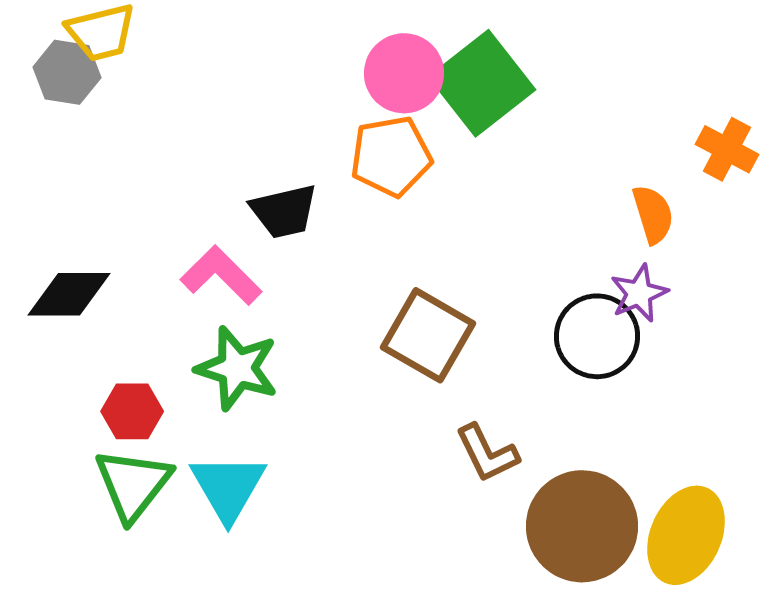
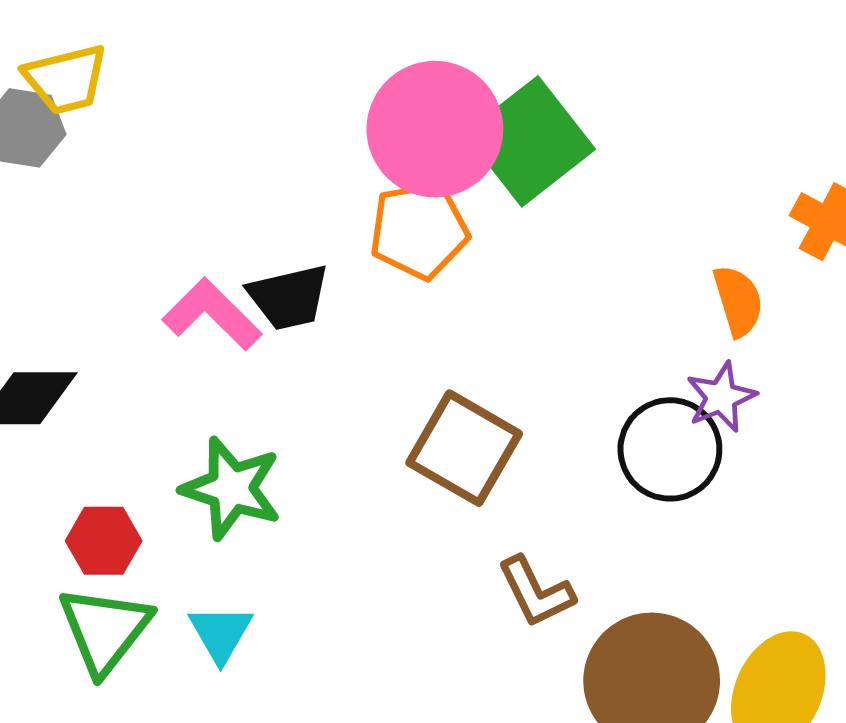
pink circle: (404, 73) -> (435, 129), size x1.4
pink L-shape: (221, 275) -> (212, 314), moved
cyan triangle: (228, 487) -> (221, 633), size x0.7

